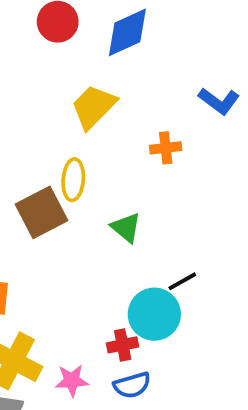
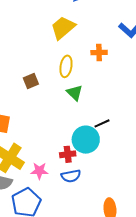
yellow ellipse: (73, 180) -> (66, 66), moved
brown square: (41, 212) -> (31, 81), size x0.6

